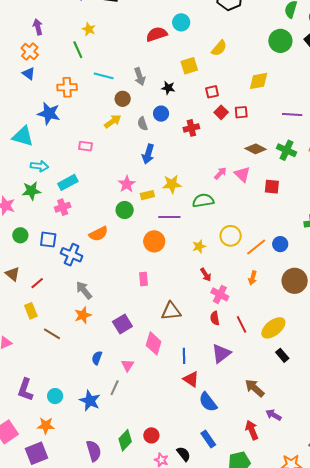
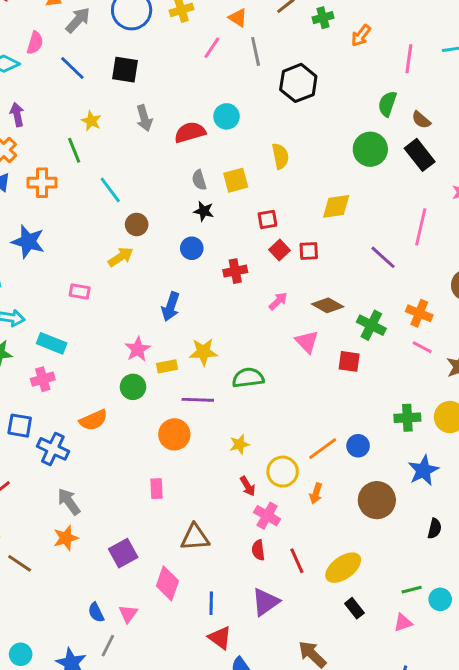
yellow semicircle: (219, 48) -> (280, 156), turned -54
cyan line: (104, 76) -> (110, 190), turned 36
gray arrow: (140, 77) -> (144, 118), moved
orange cross: (67, 87) -> (42, 183), moved
purple line: (292, 114) -> (383, 257), turned 36
gray semicircle: (143, 124) -> (199, 180), moved
green cross: (286, 150) -> (371, 325), moved
pink arrow: (220, 173) -> (278, 301), moved
cyan rectangle: (68, 182) -> (52, 343), turned 48
yellow circle: (231, 236) -> (283, 472), moved
blue semicircle: (97, 358) -> (96, 612), moved, turned -48

